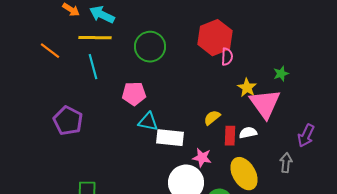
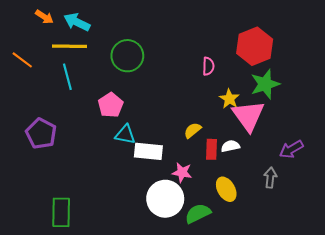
red hexagon: (215, 38) -> (255, 46), moved
green star: (281, 74) -> (265, 84), size x1.8
pink pentagon: (134, 94) -> (111, 105), turned -30
purple arrow: (306, 136) -> (291, 149), turned 35
yellow ellipse: (244, 174) -> (226, 189), size x0.7

